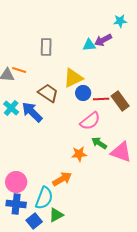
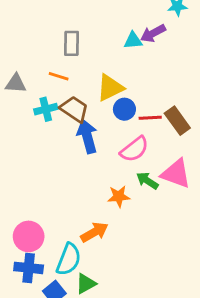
orange line: (19, 70) -> (59, 76), moved
cyan cross: (11, 108) -> (46, 109), moved, turned 35
blue arrow: (32, 112) -> (87, 136), moved, turned 30
pink triangle: (121, 152) -> (176, 174), moved

